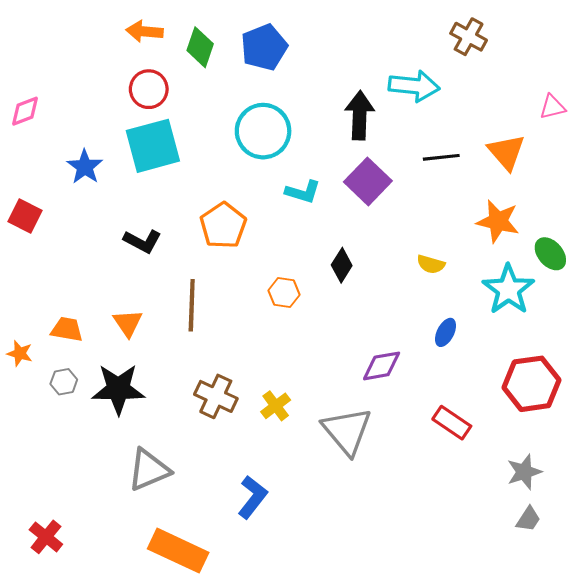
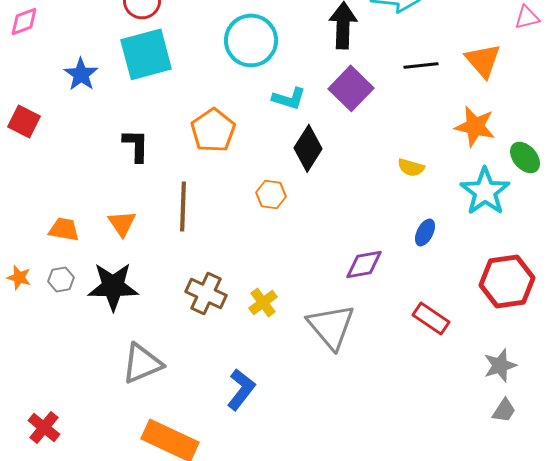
black L-shape: (142, 241) -> (136, 145), turned -117
black diamond: (342, 265) -> (308, 148), moved, size x1.4
orange star: (20, 353) -> (19, 277), moved

